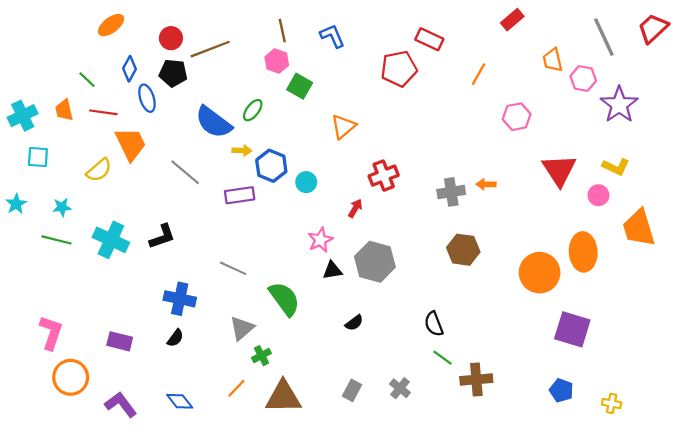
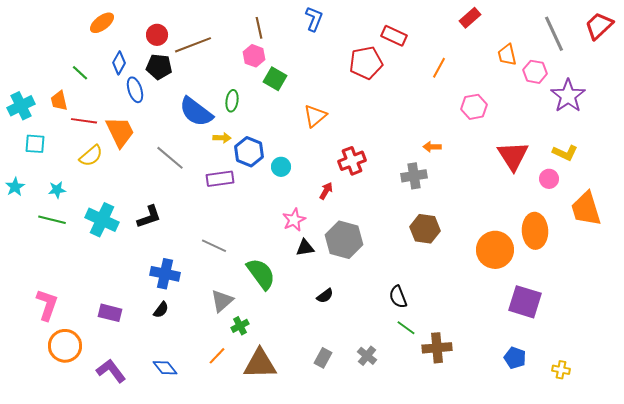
blue L-shape: (332, 36) -> (314, 19), moved, turned 45
green ellipse: (253, 110) -> (232, 101), turned -30
red line: (103, 112) -> (84, 121), moved
orange arrow: (486, 184) -> (432, 147), moved

